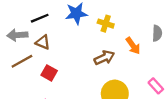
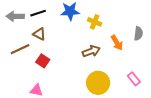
gray arrow: (17, 35) -> (15, 16), moved

